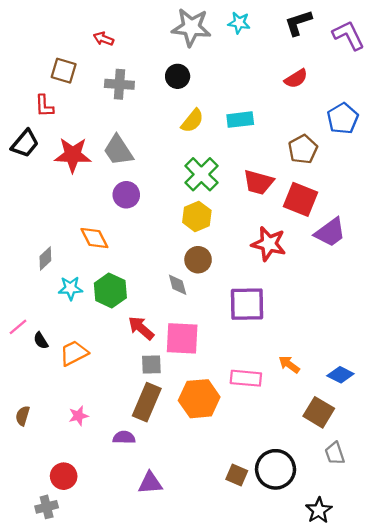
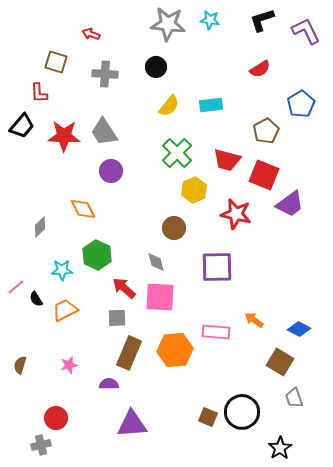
yellow hexagon: (197, 216) -> (194, 190), moved
gray diamond: (178, 285) -> (156, 262), moved
cyan star: (70, 288) -> (62, 270), moved
gray square: (151, 365) -> (117, 318), moved
purple triangle: (150, 483) -> (132, 424), size x1.4

